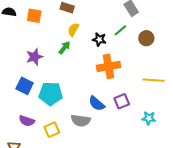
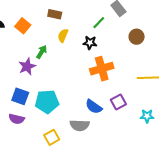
orange square: (34, 16) -> (23, 26), turned 35
green line: (120, 30) -> (99, 23), moved
green arrow: (64, 48) -> (42, 52), moved
purple semicircle: (27, 121) -> (17, 119), moved

